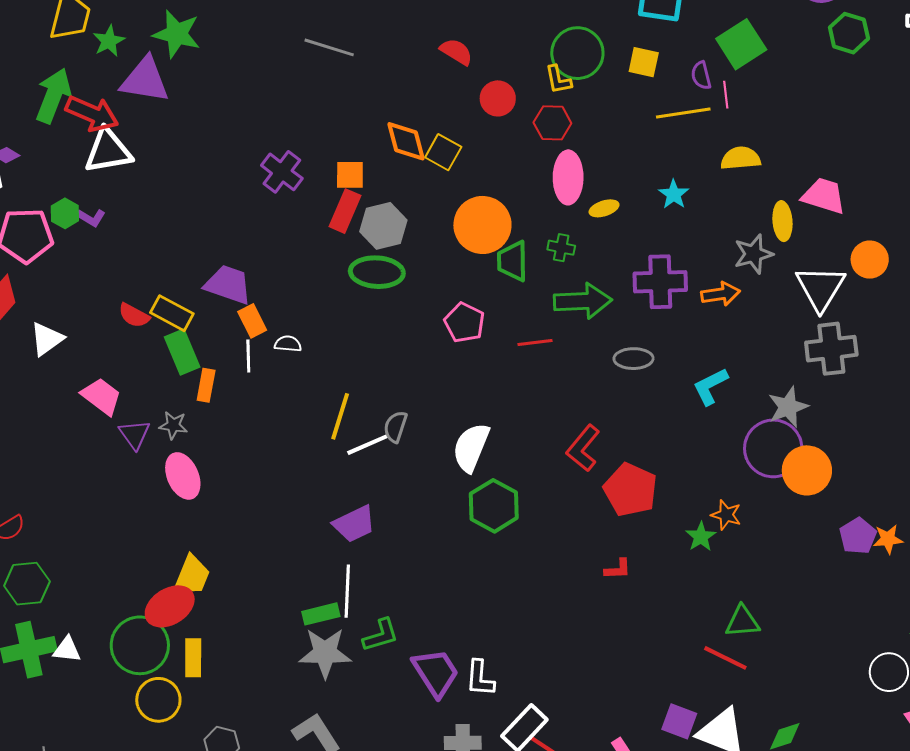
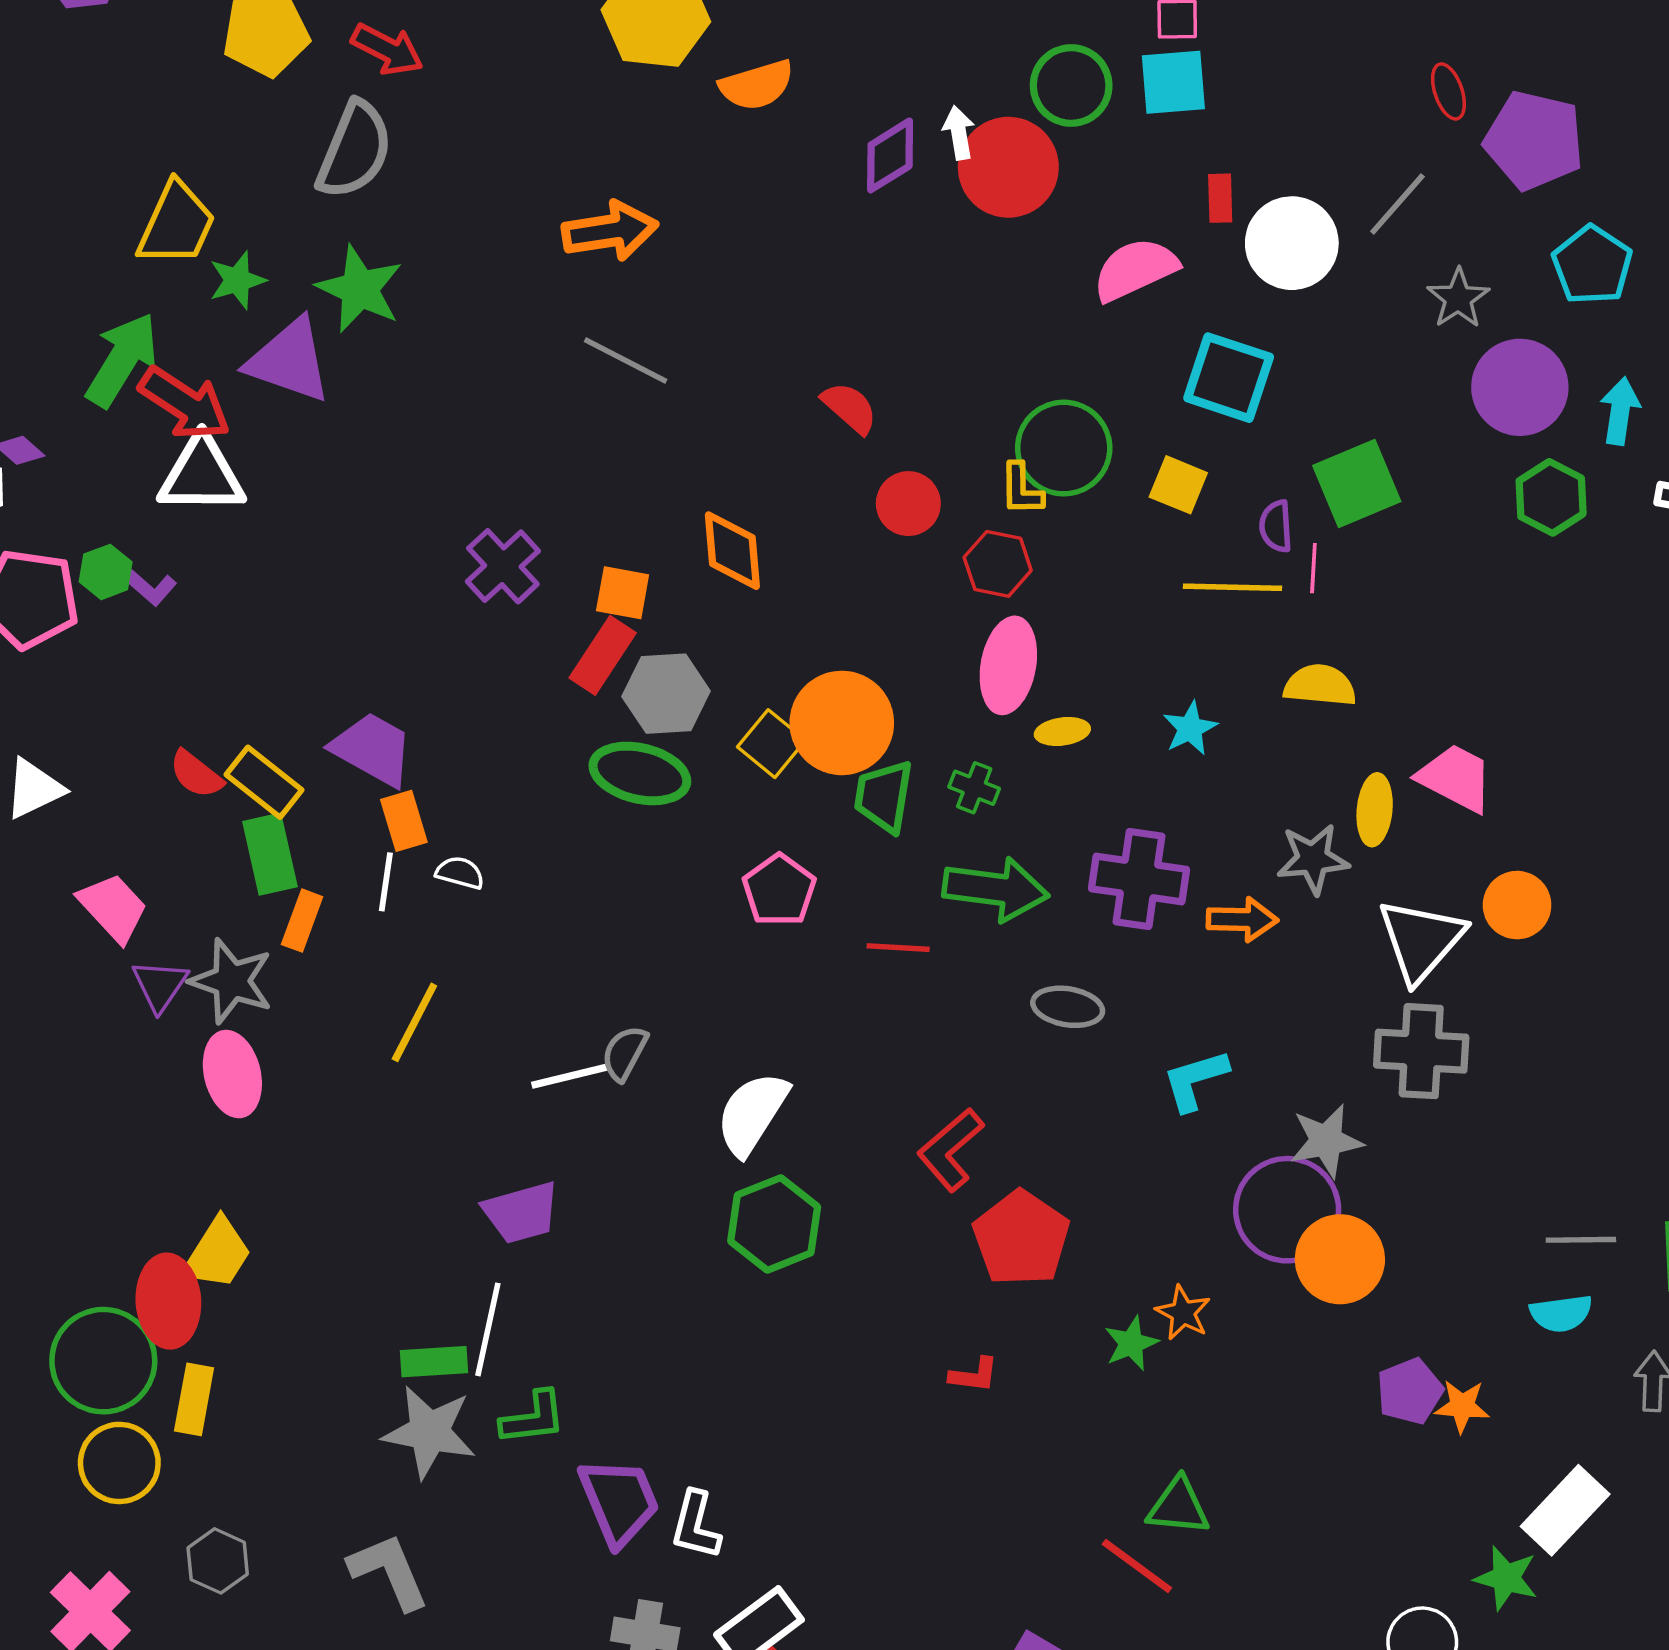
yellow square: (443, 152) -> (772, 744), moved
yellow line: (340, 416) -> (414, 1022), moved
gray star: (173, 425) -> (231, 981), size x1.6
red ellipse: (170, 606) -> (168, 1301), turned -72

